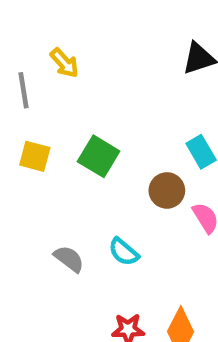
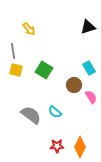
gray line: (23, 90) -> (13, 51), moved
gray semicircle: (69, 259) -> (31, 115), size x1.5

